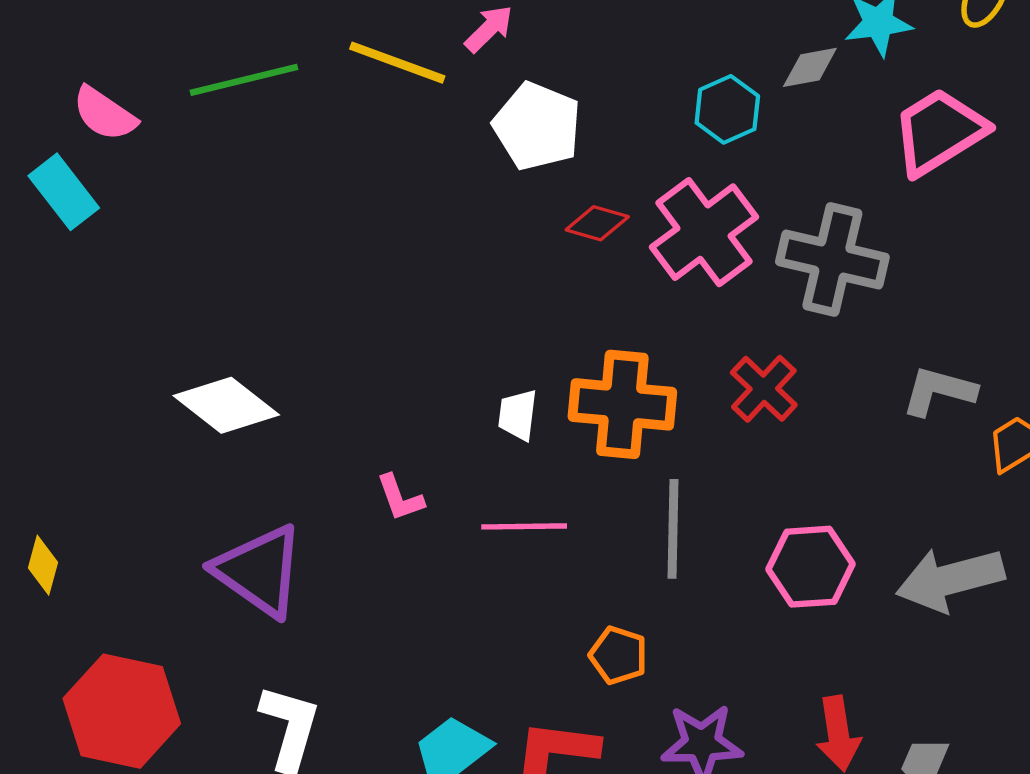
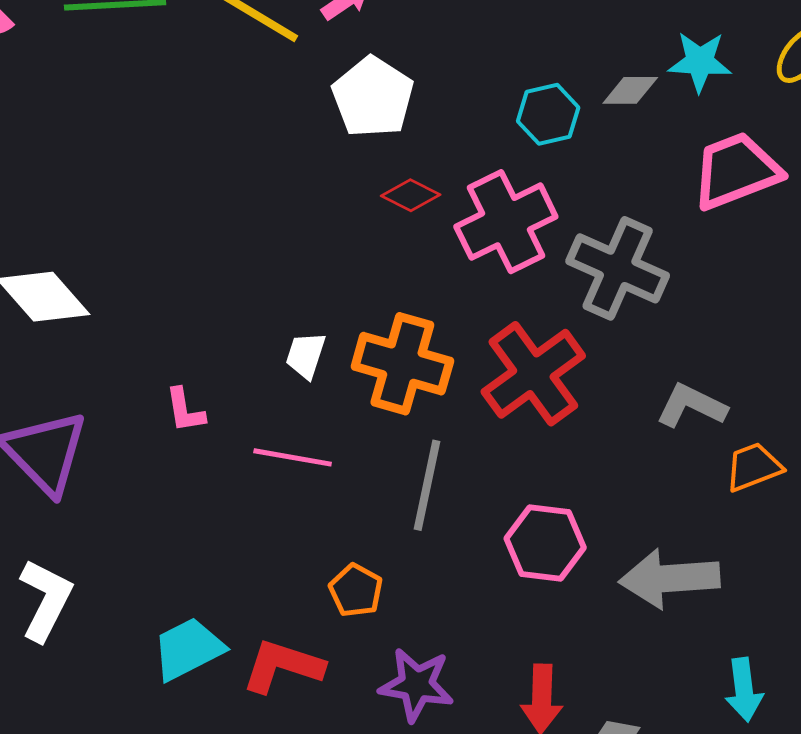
red cross: (764, 389) -> (533, 374), size x1.6

